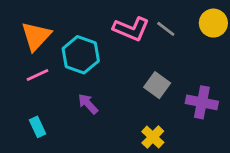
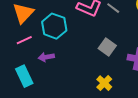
purple arrow: (88, 104) -> (46, 57), moved, turned -56
cyan rectangle: (37, 127) -> (24, 76), size x1.5

